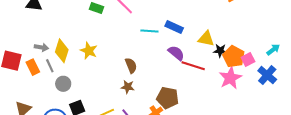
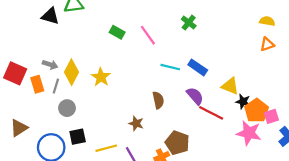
gray line: (50, 66) -> (56, 86), turned 32
brown semicircle: (131, 66) -> (158, 100), moved
pink star: (230, 78) -> (249, 133), turned 30

